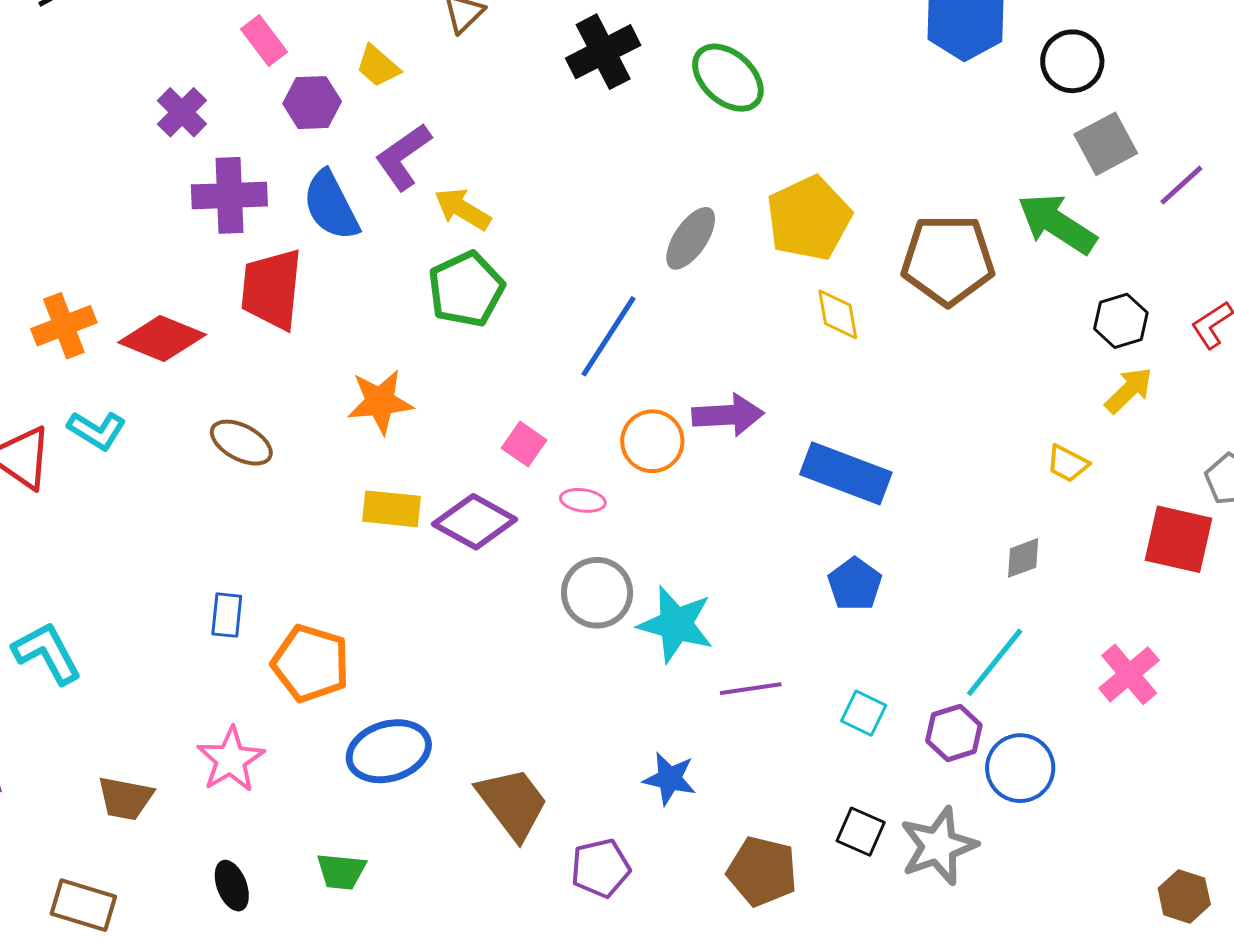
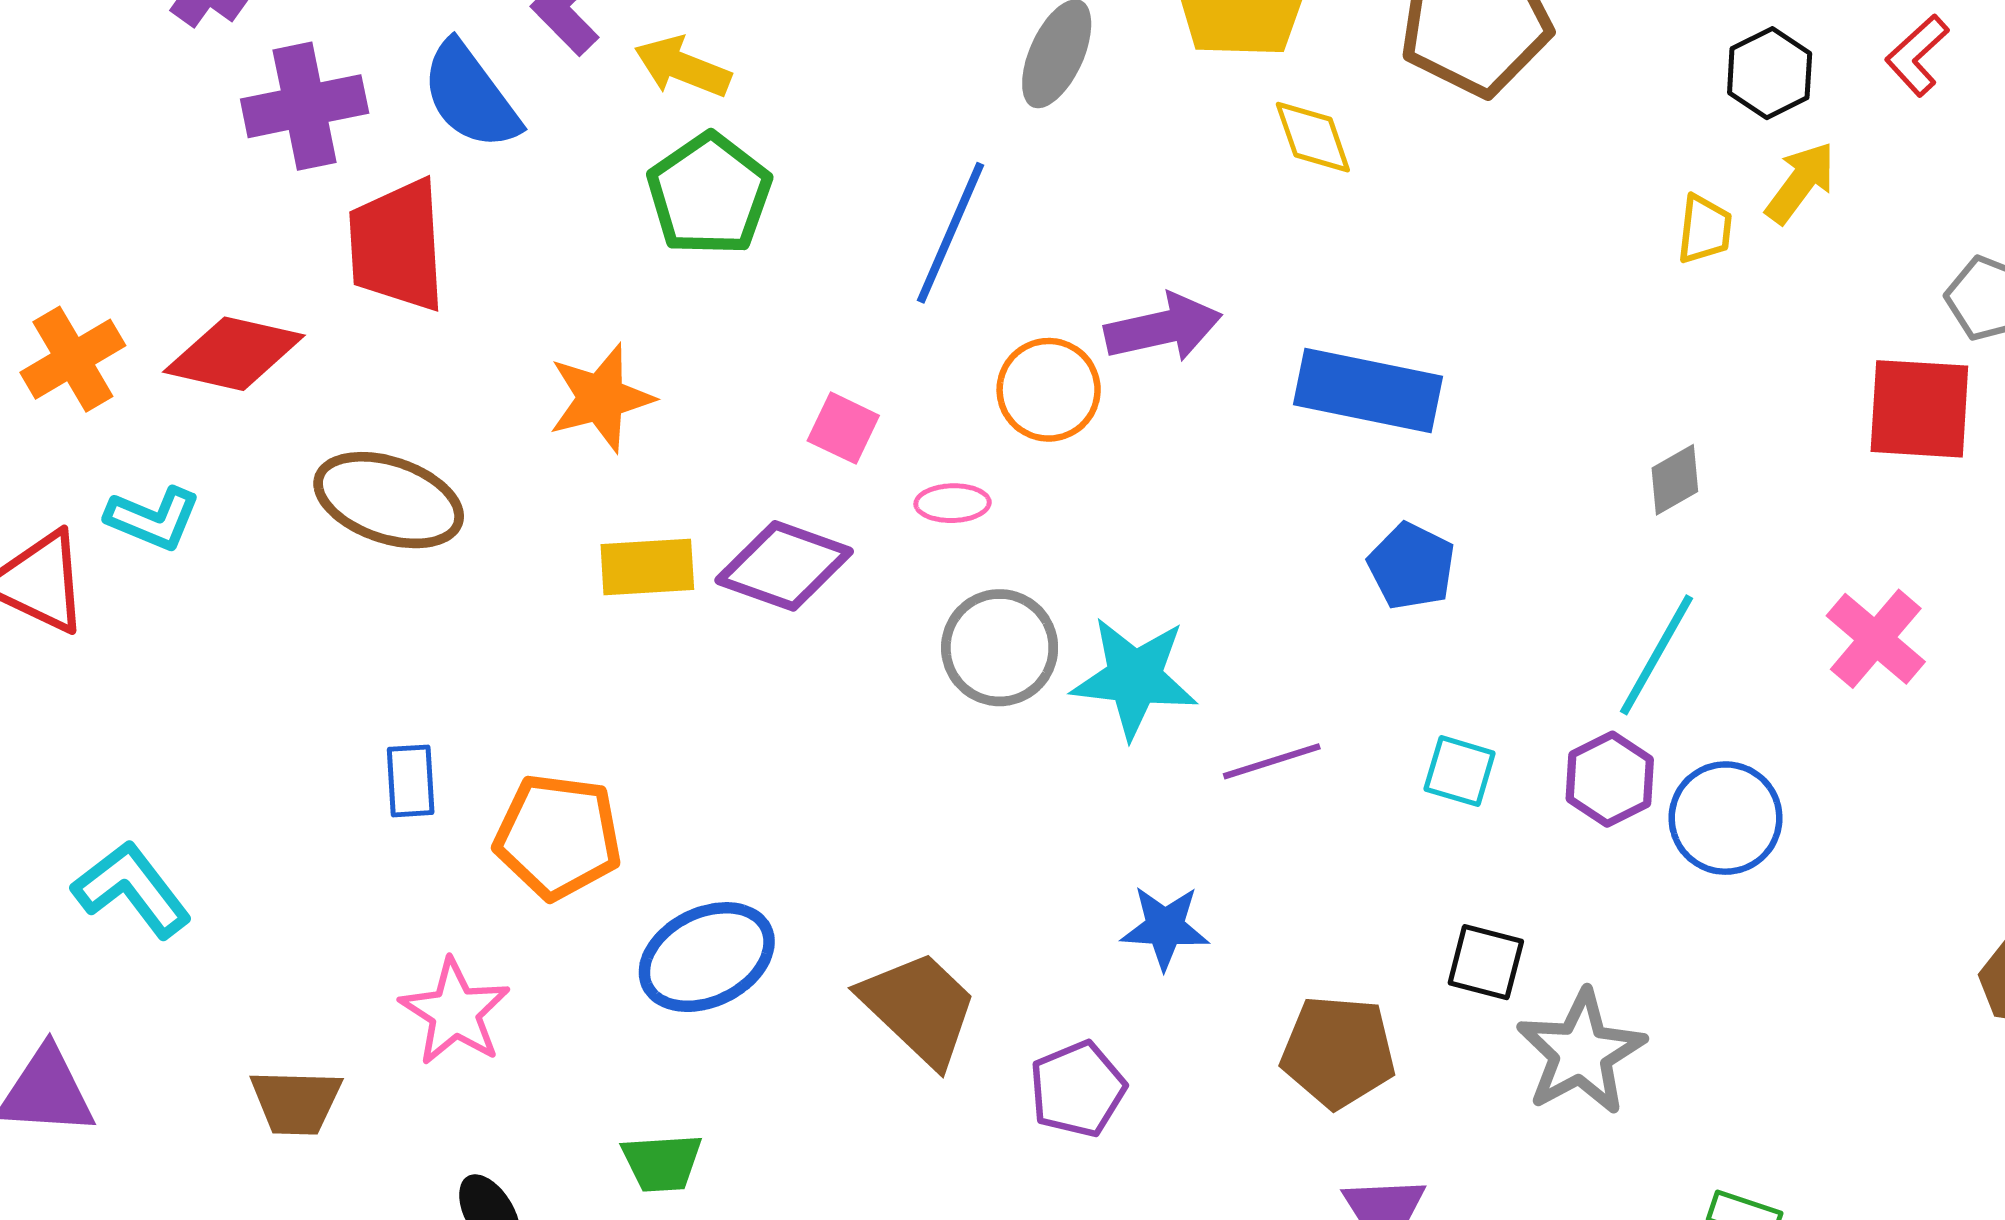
brown ellipse: (241, 443) -> (389, 500), size x1.4
yellow trapezoid: (1068, 464) -> (1705, 229), moved, turned -102
gray star: (938, 846) -> (1581, 1052), moved

